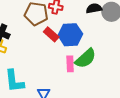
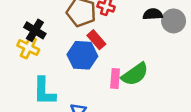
blue hexagon: (70, 35) -> (82, 55), moved

